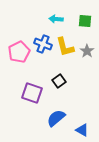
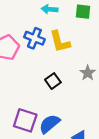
gray star: (87, 51) -> (88, 73), moved
purple square: (32, 93) -> (25, 120), moved

